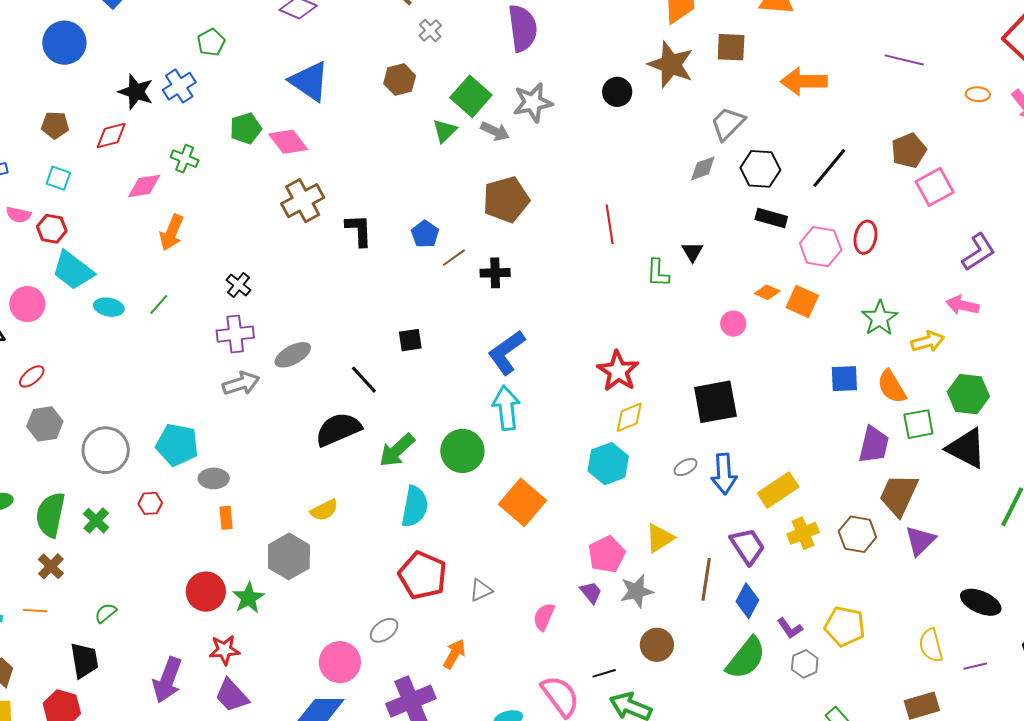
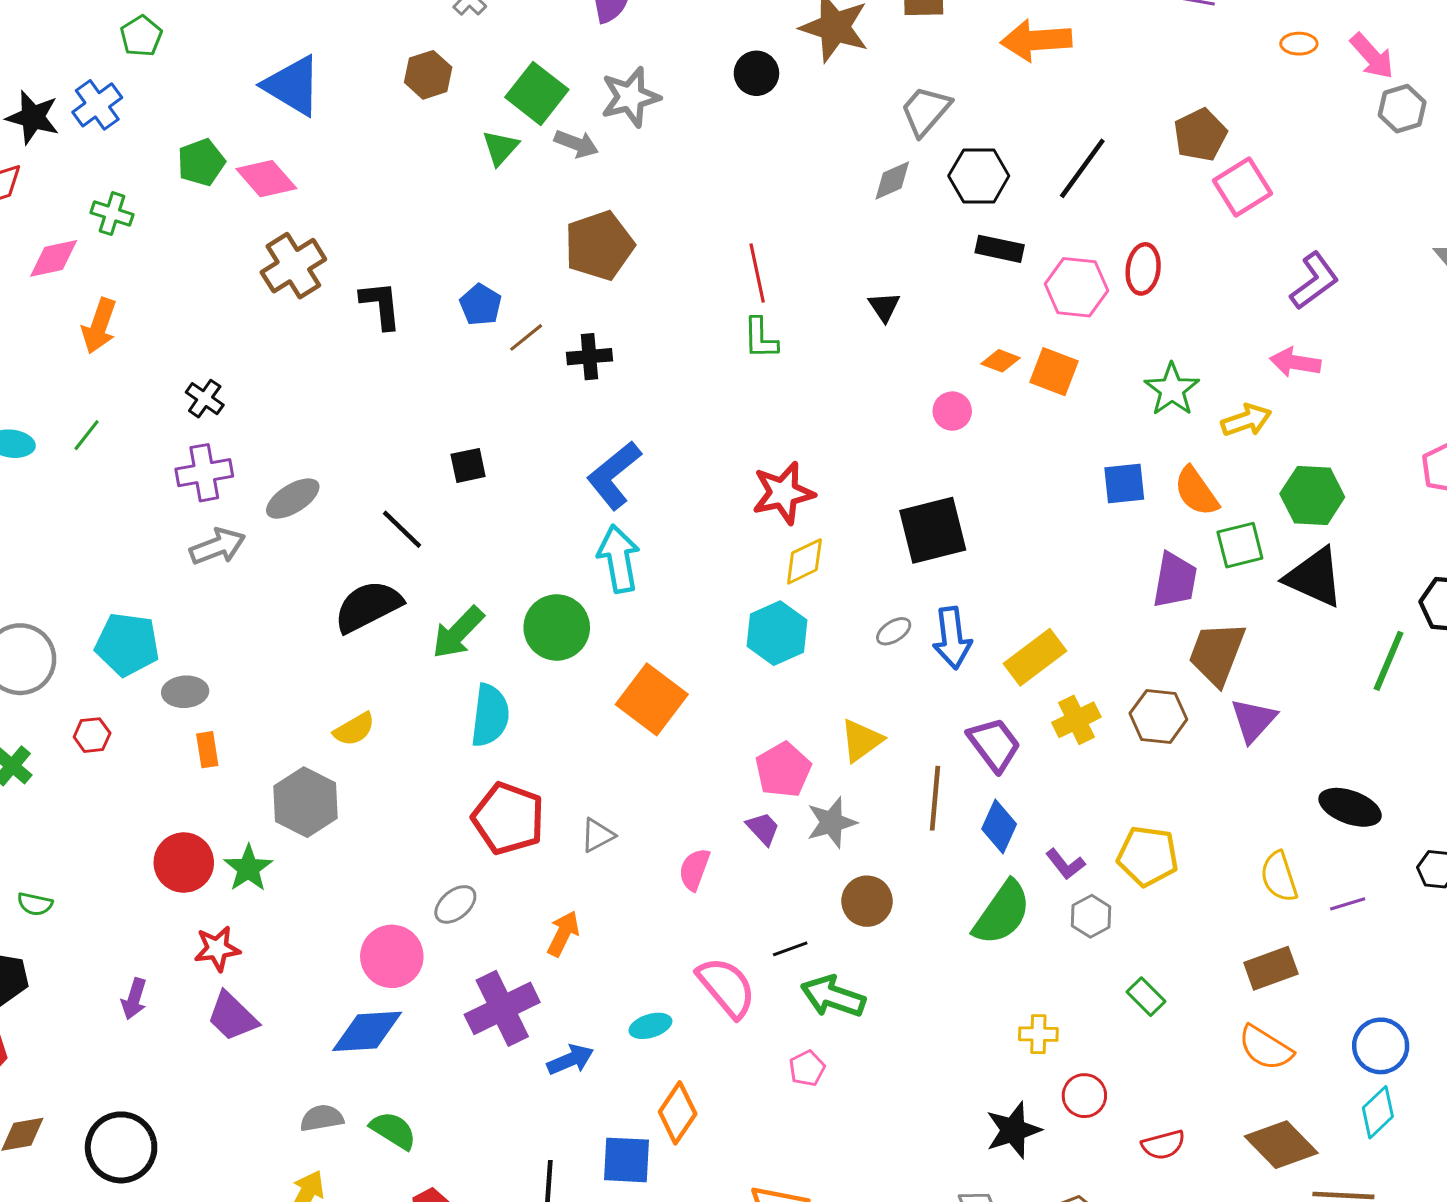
green L-shape: (658, 273) -> (760, 338), moved
red star: (618, 371) -> (783, 493), turned 30
green semicircle: (106, 613) -> (35, 904), turned -125
purple arrow: (167, 680) -> (134, 999), size x0.6

